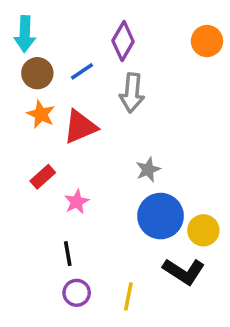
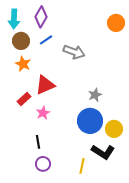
purple diamond: (123, 41) -> (41, 17), moved
gray arrow: (132, 93) -> (74, 52), turned -75
red triangle: (80, 127) -> (45, 85), moved
gray star: (148, 170) -> (95, 95), moved
yellow line: (128, 296) -> (82, 166), moved

